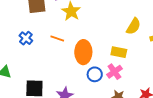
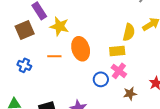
yellow semicircle: (133, 26) -> (129, 32), moved
orange ellipse: (83, 52) -> (81, 49), moved

